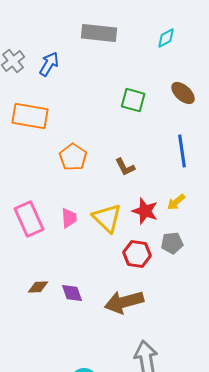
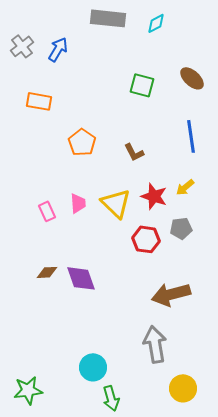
cyan diamond: (166, 38) -> (156, 23), moved
orange rectangle: (30, 116) -> (39, 101), size x0.7
pink rectangle: (29, 219) -> (47, 211), moved, size x0.6
purple diamond: (72, 293) -> (81, 278), size x1.4
brown arrow: (124, 302) -> (171, 294), moved

